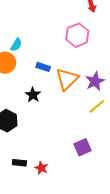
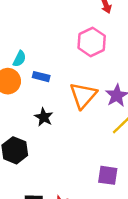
blue rectangle: (43, 67) -> (41, 77), moved
purple square: (83, 147) -> (108, 175), turned 36

